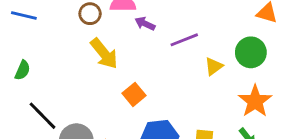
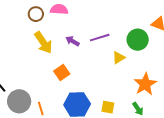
purple arrow: (145, 24) -> (72, 41), moved
green circle: (251, 52) -> (138, 40), moved

